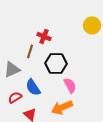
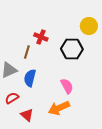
black hexagon: (56, 63) -> (72, 49), moved
blue semicircle: (33, 87) -> (30, 78), moved, turned 48

